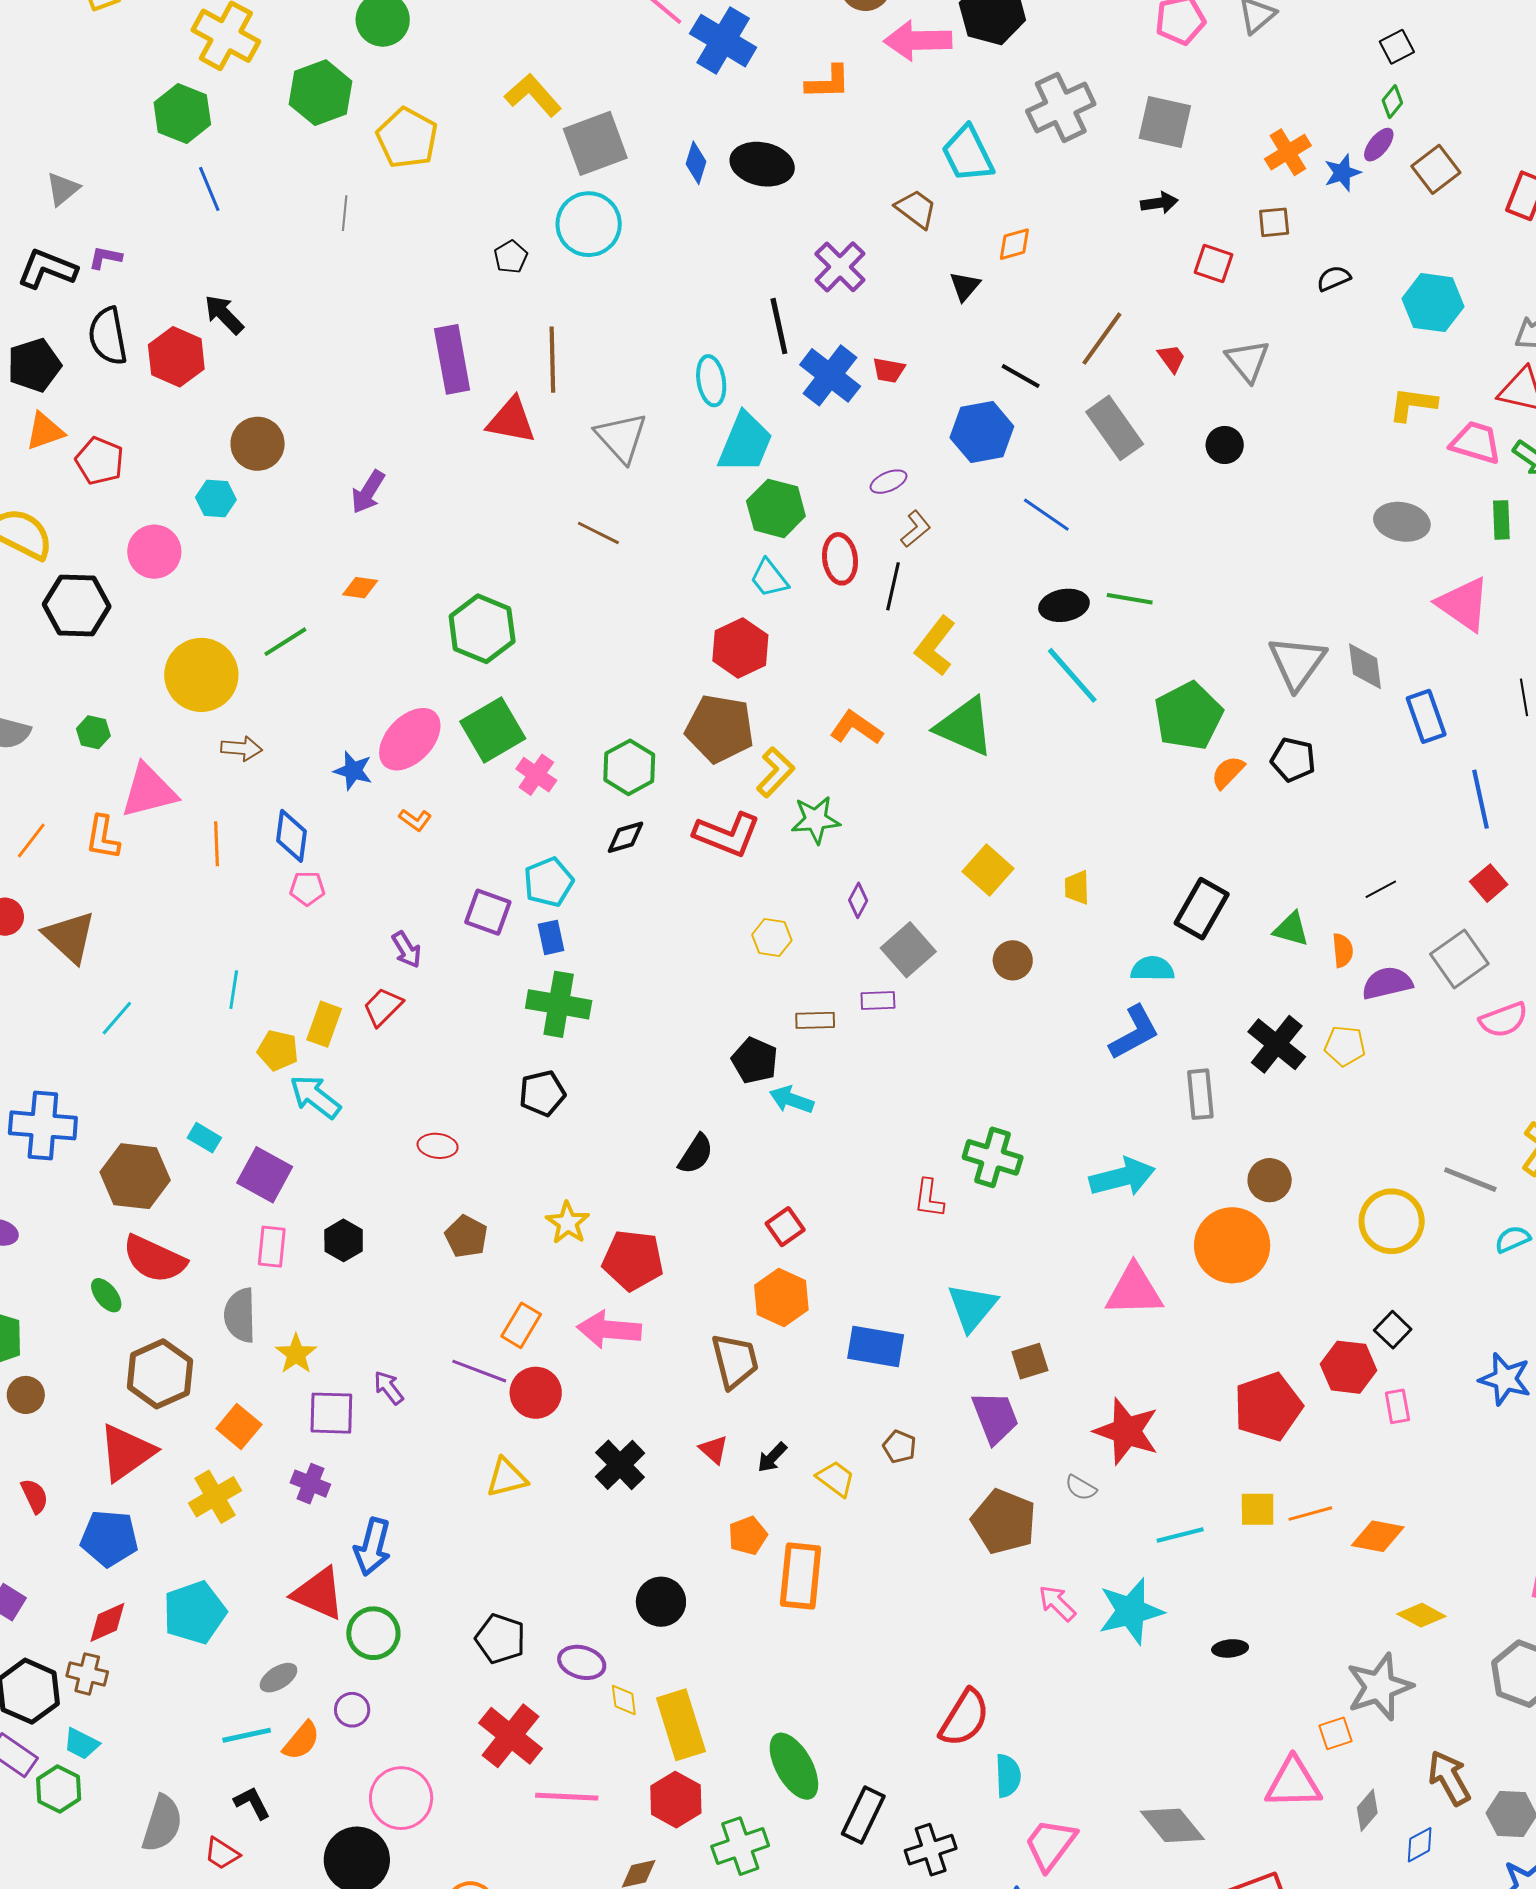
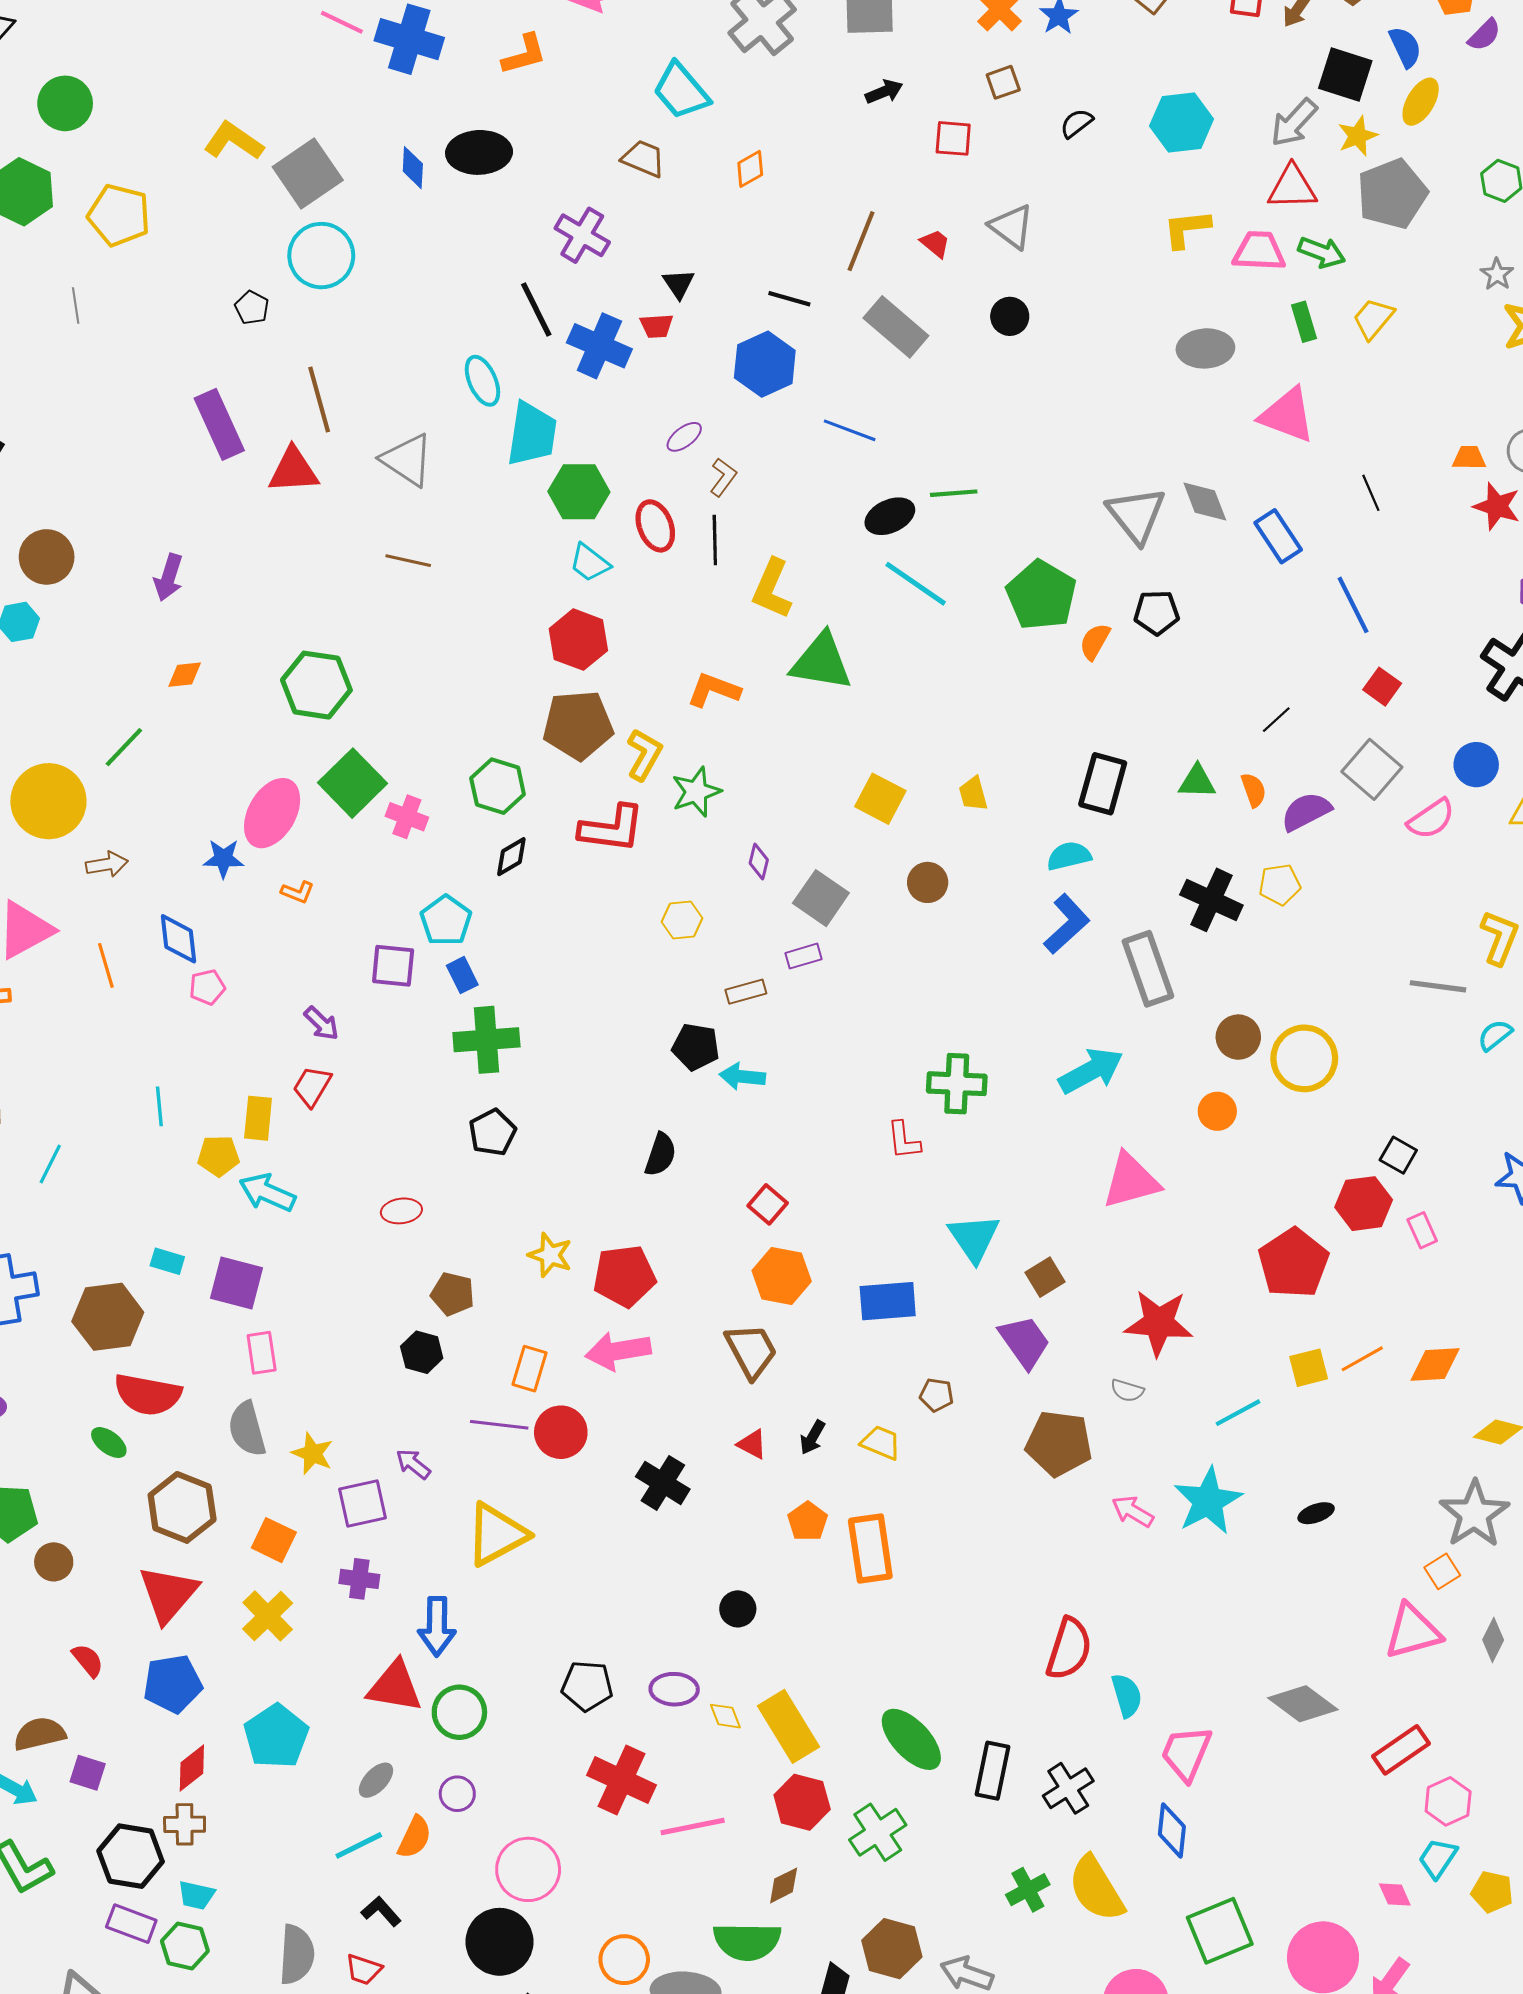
black triangle: (965, 286) -> (679, 284), moved
gray rectangle: (1200, 1094) -> (1148, 969), size x1.4
yellow circle: (1392, 1221) -> (1304, 1058), moved
black hexagon: (344, 1240) -> (422, 1352), moved
orange circle: (1232, 1245) -> (1217, 1111), size x0.5
yellow triangle: (507, 1478) -> (497, 1534), moved, size x1.5
black circle: (661, 1602) -> (738, 1609), size x0.7

